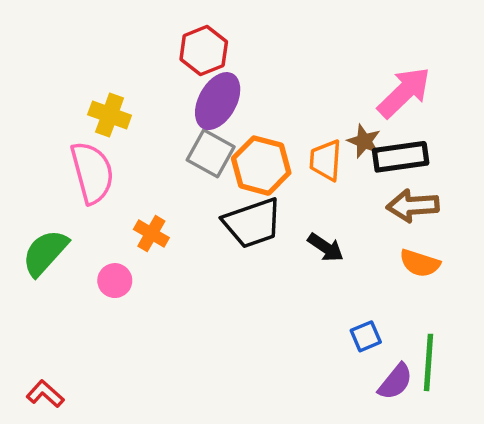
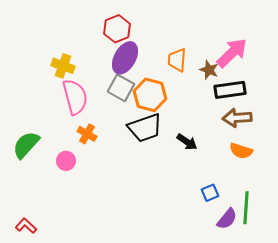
brown star: (364, 141) -> (209, 70), moved
orange trapezoid: (326, 160) -> (177, 60), moved
pink semicircle: (92, 173) -> (75, 97), moved

